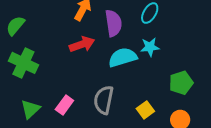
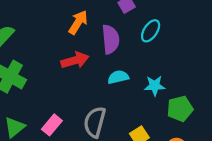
cyan star: (150, 47) -> (155, 86), moved
cyan semicircle: (123, 57) -> (118, 77), size x0.7

